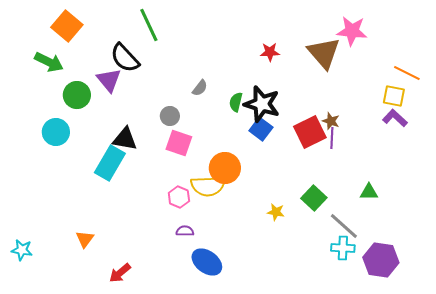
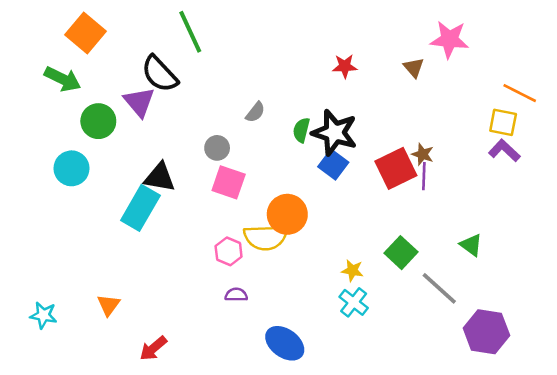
brown triangle: (324, 53) -> (414, 67), size x0.5
green triangle: (369, 192) -> (471, 245), turned 36
cyan cross: (343, 248) -> (354, 302), moved, turned 35
cyan star: (22, 250) -> (43, 315), moved
blue ellipse: (207, 262) -> (285, 343), moved

